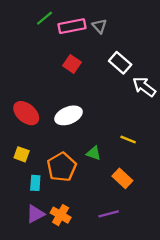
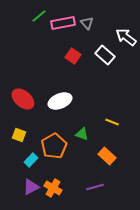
red square: (72, 64) -> (73, 56), moved
white arrow: (144, 87) -> (126, 37), moved
cyan rectangle: (35, 183) -> (31, 160), turned 40

